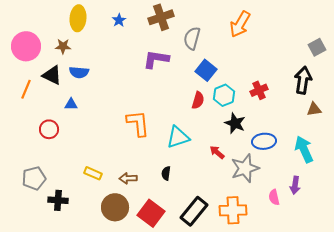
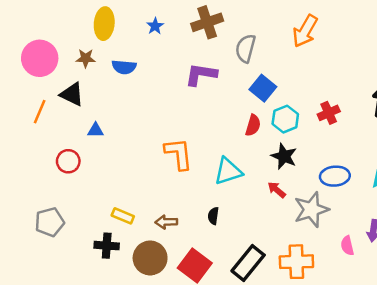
blue semicircle: (79, 72) -> (124, 67), moved
black star: (235, 123) -> (284, 156), moved
black cross: (58, 200) -> (107, 246), moved

